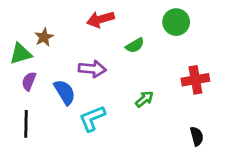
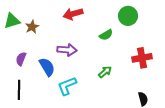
green semicircle: (135, 45) -> (106, 35), moved
green triangle: (21, 54) -> (12, 21), moved

